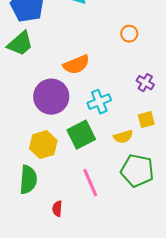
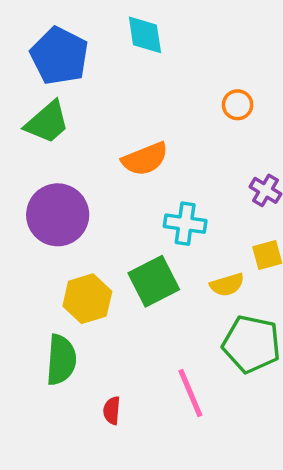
purple circle: (51, 97) -> (58, 215), moved
cyan cross: (99, 102) -> (185, 224), turned 30
pink line: (90, 183) -> (190, 393), moved

